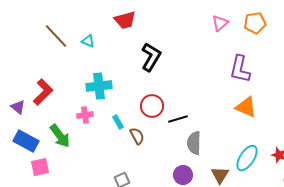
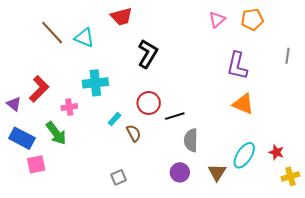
cyan triangle: (88, 41) -> (84, 38), size x1.5
pink cross: (85, 115) -> (69, 107), moved
cyan rectangle: (118, 122) -> (114, 119), turned 72

